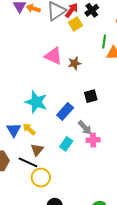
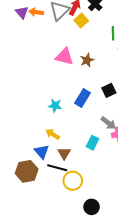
cyan star: (36, 102) -> (55, 106), size x0.6
blue rectangle: (65, 111) -> (83, 98), moved
blue triangle: (14, 130) -> (42, 152), moved

